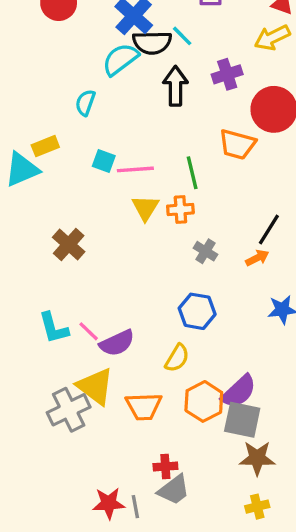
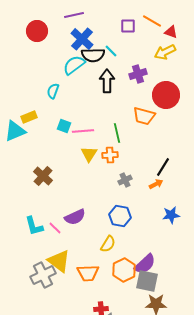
gray cross: (205, 251) -> (125, 180), turned 32
purple semicircle: (117, 343) -> (75, 217), moved

